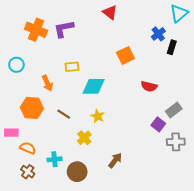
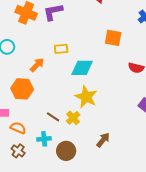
orange square: (125, 56) -> (113, 38), turned 36
orange arrow: (47, 83) -> (37, 65), turned -112
brown line: (64, 114) -> (53, 117), moved
yellow star: (98, 116) -> (86, 97), size x1.6

